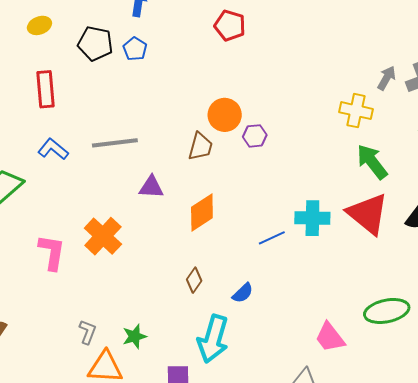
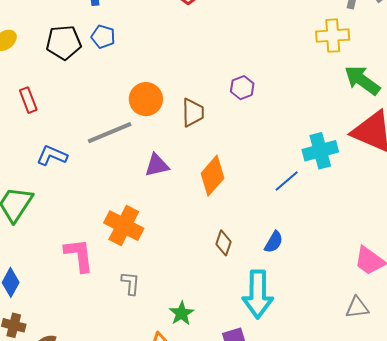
red rectangle: (45, 89) -> (28, 100), size x0.7
orange circle: (225, 115) -> (146, 99), moved
gray L-shape: (88, 332) -> (131, 283), moved

